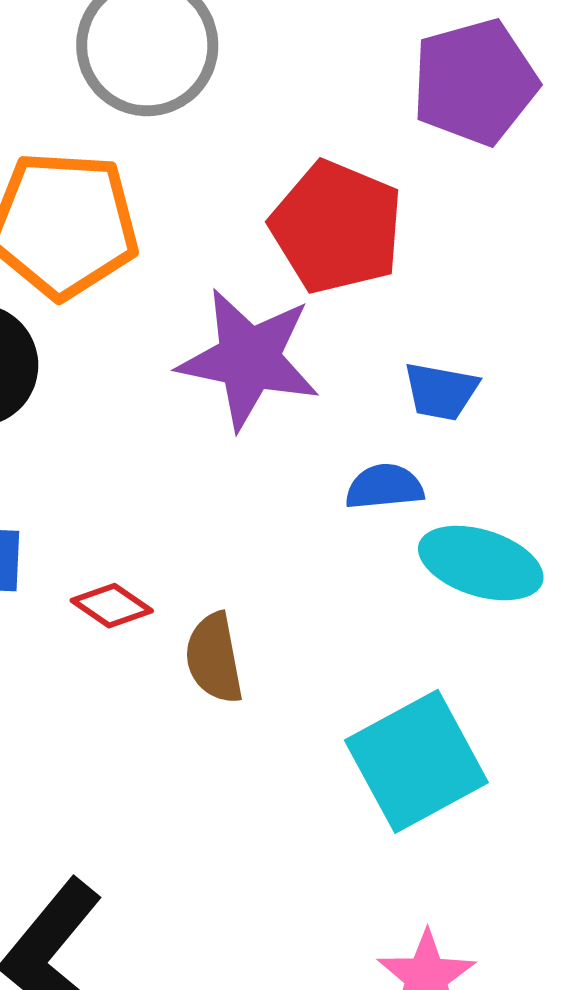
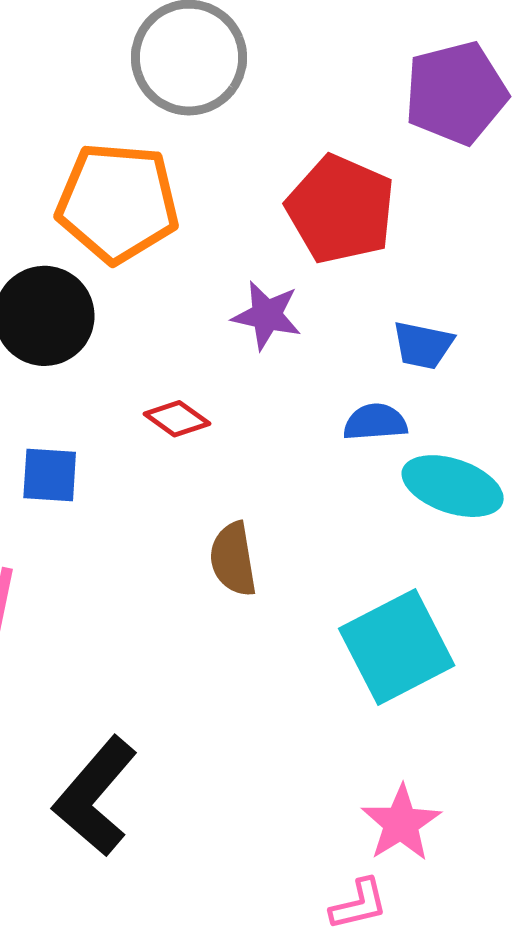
purple star: (249, 359) -> (267, 315), size x0.6
red diamond: (112, 606) -> (177, 419), moved

